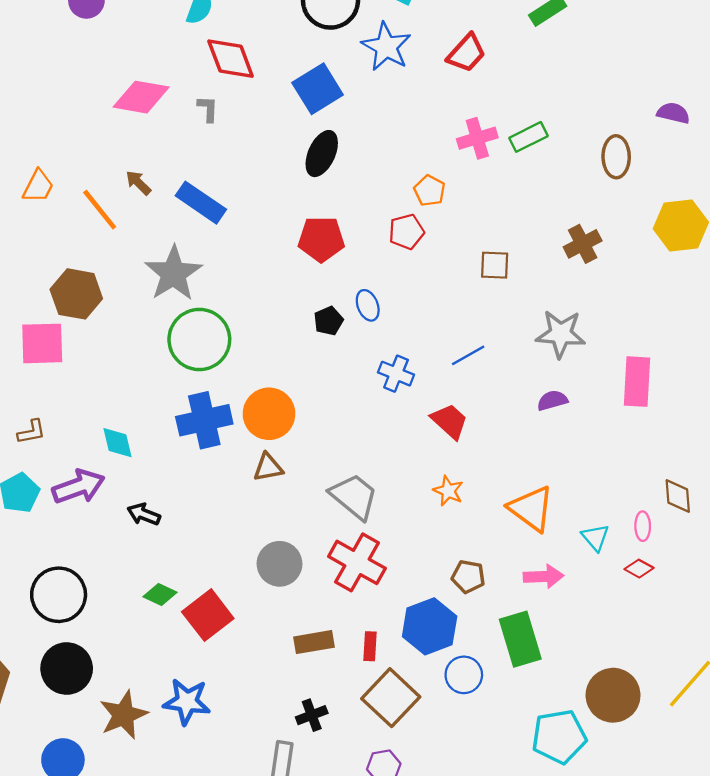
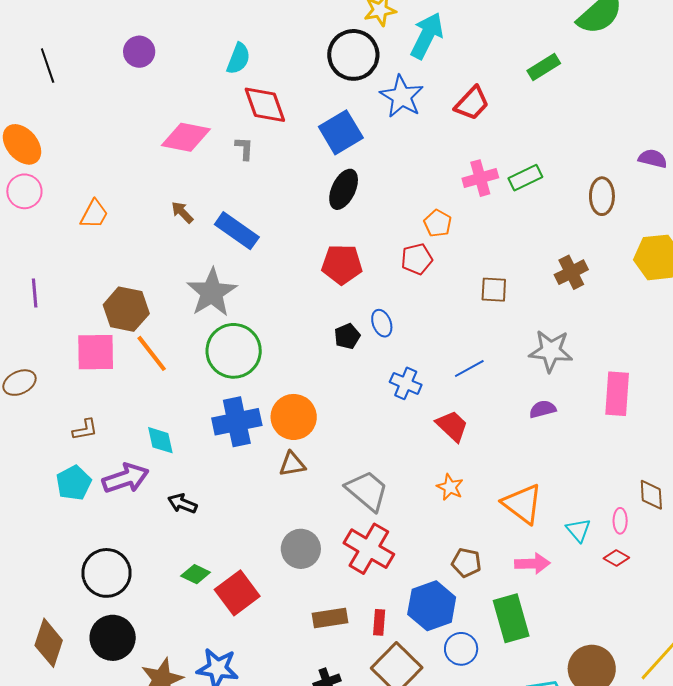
orange line: (100, 210) -> (152, 353), moved

